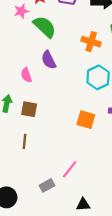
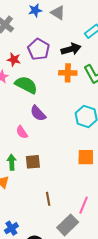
orange cross: (91, 42) -> (68, 73), moved
brown line: (25, 141) -> (48, 199), moved
gray rectangle: (47, 185) -> (68, 225), size x1.5

